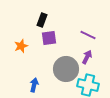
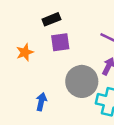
black rectangle: (42, 20) -> (51, 19), turned 48

